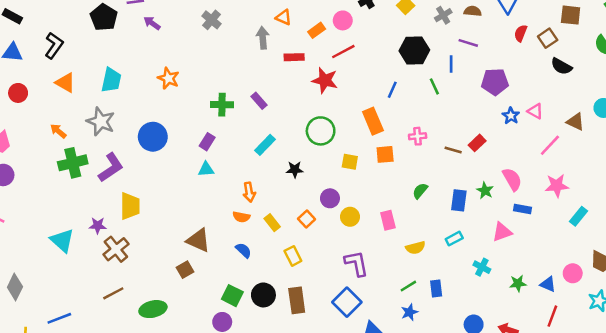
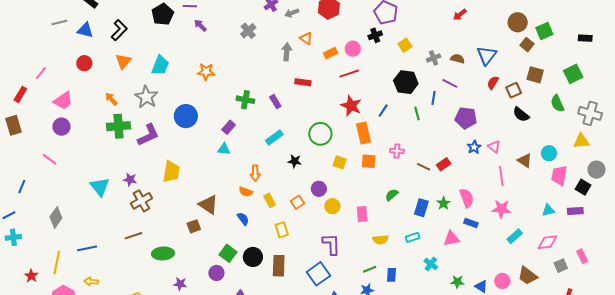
red rectangle: (294, 57) -> (303, 82), moved
orange star: (168, 78) -> (206, 72), turned -30
red star: (325, 80) -> (351, 106), moved
orange triangle: (65, 83) -> (123, 61), turned 30
pink line: (550, 145) -> (501, 176), turned -60
yellow trapezoid: (130, 206) -> (171, 172), moved

